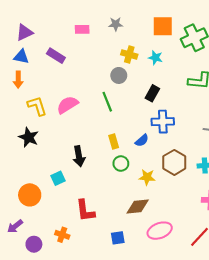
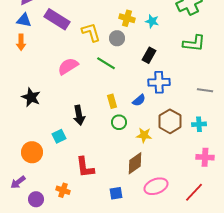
purple rectangle: (56, 56) -> (57, 19), size x1.4
green line: (107, 102) -> (106, 63), turned -36
yellow L-shape: (37, 106) -> (91, 32), moved
brown diamond: (138, 206) -> (135, 163), turned -30

